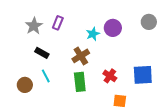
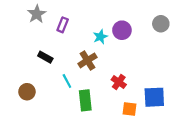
gray star: (34, 26) -> (37, 14), moved
blue square: (143, 75) -> (154, 97), moved
cyan line: (46, 76) -> (67, 81), moved
green rectangle: (80, 82) -> (85, 100), moved

